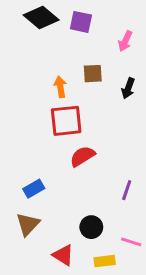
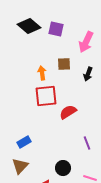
pink arrow: (125, 41) -> (86, 42), size x1.5
red semicircle: (82, 156) -> (68, 112), moved
purple line: (127, 190) -> (87, 143), turned -40

